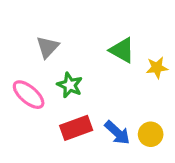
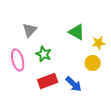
pink ellipse: (29, 95) -> (18, 60), turned 35
yellow circle: (151, 134) -> (93, 63), moved

